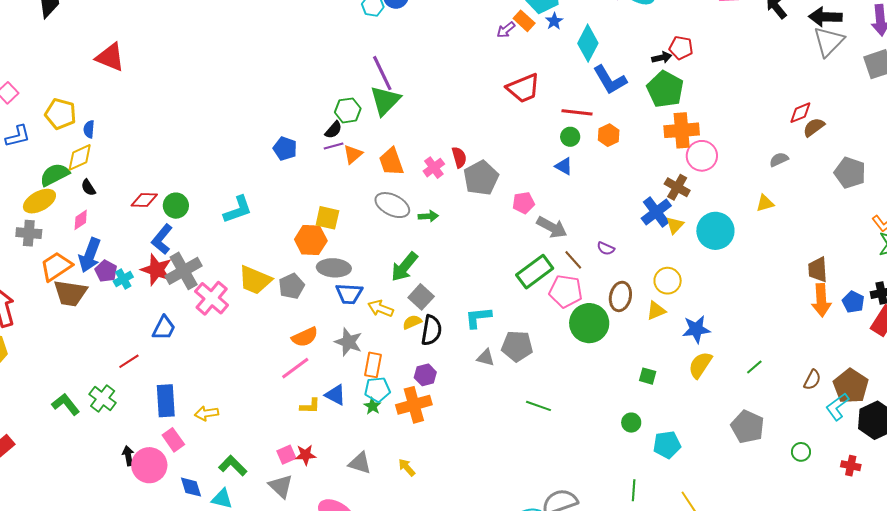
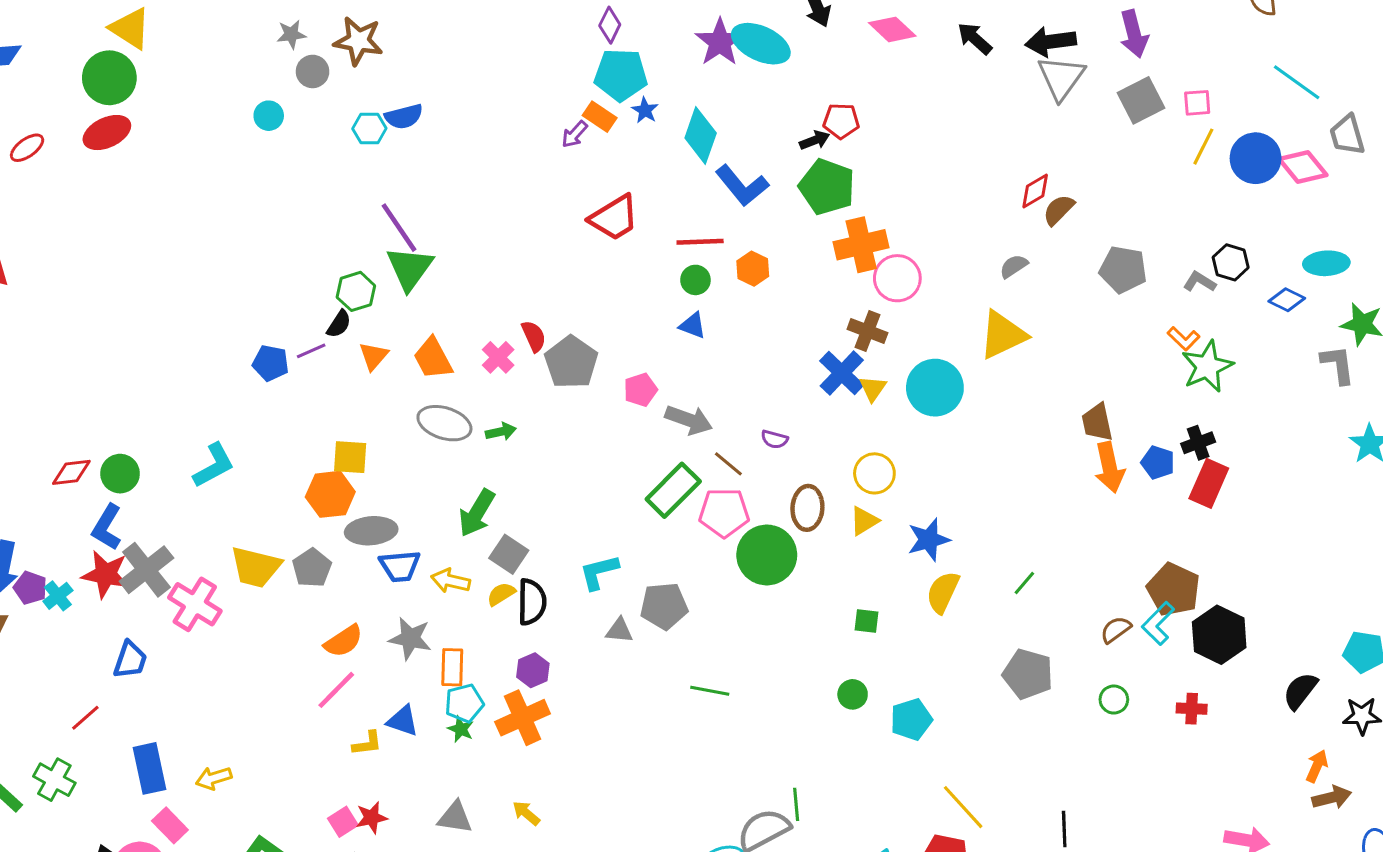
purple line: (334, 146) -> (311, 351), moved
yellow triangle: (765, 203) -> (1003, 335), size x1.8
brown semicircle: (812, 380) -> (1116, 630), moved, turned -145
green line: (634, 490) -> (796, 804), moved

